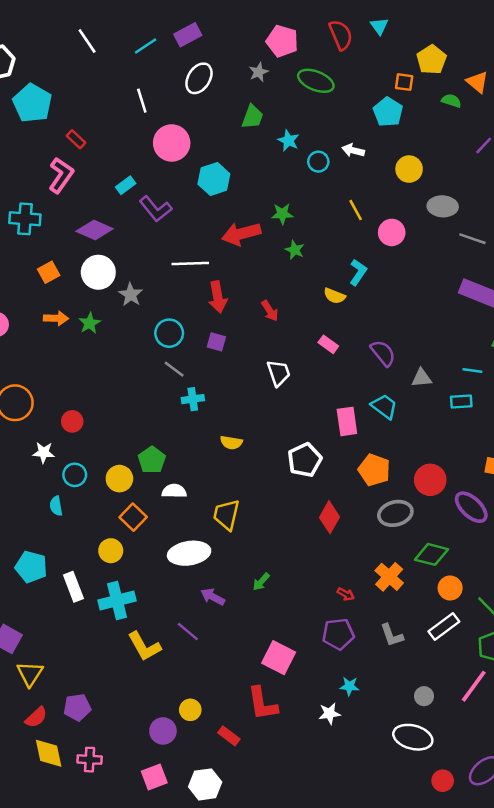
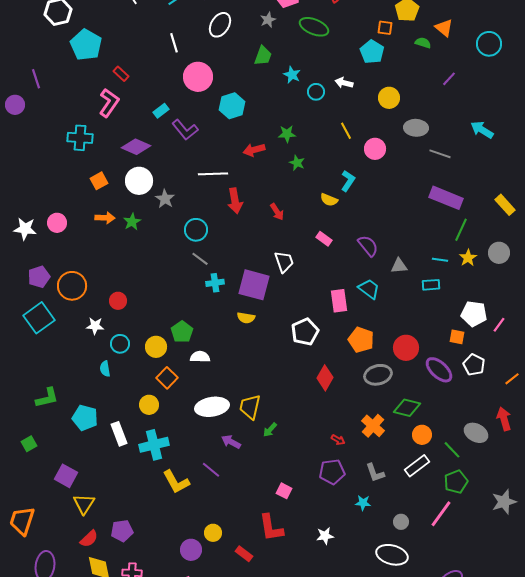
red arrow: (241, 234) -> (254, 150), size x0.7
purple square: (216, 342) -> (254, 285), moved, size x2.0
yellow trapezoid: (226, 515) -> (250, 407), moved
pink square: (279, 658) -> (284, 491), size x0.6
cyan star: (349, 686) -> (363, 503), moved

